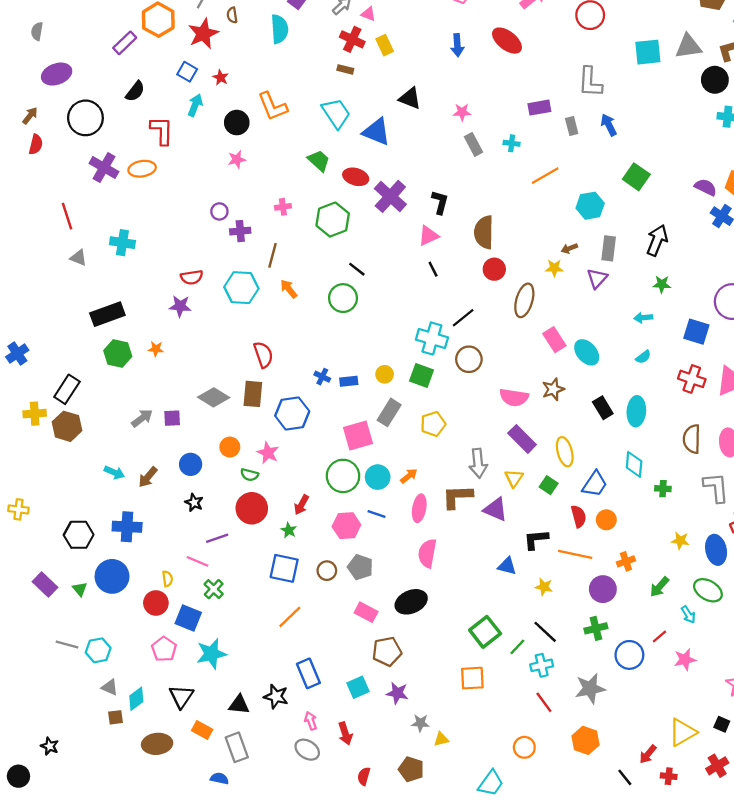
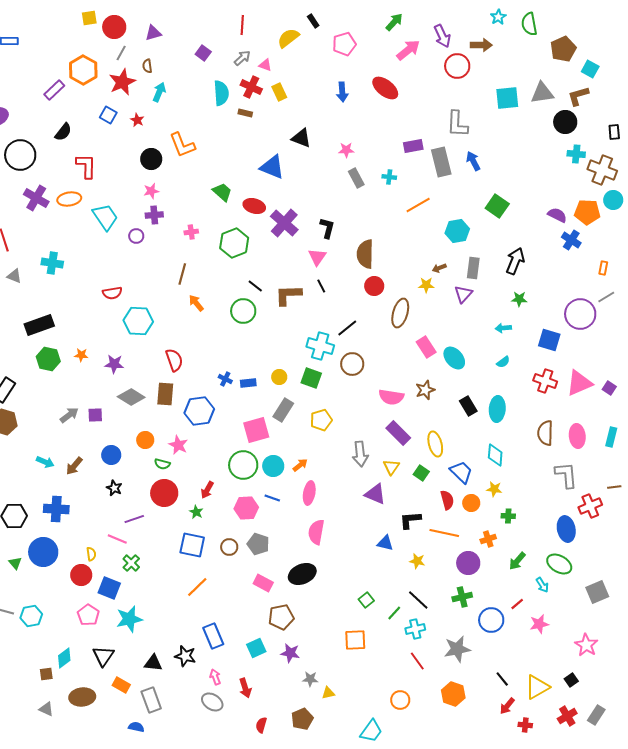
cyan semicircle: (279, 29) -> (221, 93), moved
cyan arrow: (195, 105) -> (159, 92), moved
cyan trapezoid: (336, 113) -> (105, 217), moved
gray rectangle: (572, 126) -> (441, 162), size x1.8
purple cross: (240, 231) -> (154, 215), moved
pink triangle: (428, 236) -> (317, 257), turned -30
cyan hexagon: (241, 288) -> (138, 321), moved
purple star: (180, 306) -> (114, 364), moved
blue trapezoid: (595, 484) -> (461, 472), turned -80
green cross: (663, 489) -> (508, 516), moved
brown L-shape: (457, 497) -> (288, 295), moved
yellow star: (680, 541) -> (494, 489), moved
green square: (485, 632) -> (366, 600), size x0.6
gray triangle: (110, 687) -> (46, 709), moved
black square: (722, 724) -> (571, 680), turned 32
brown pentagon: (411, 769) -> (302, 719), turned 30
black line: (625, 777) -> (502, 679), moved

